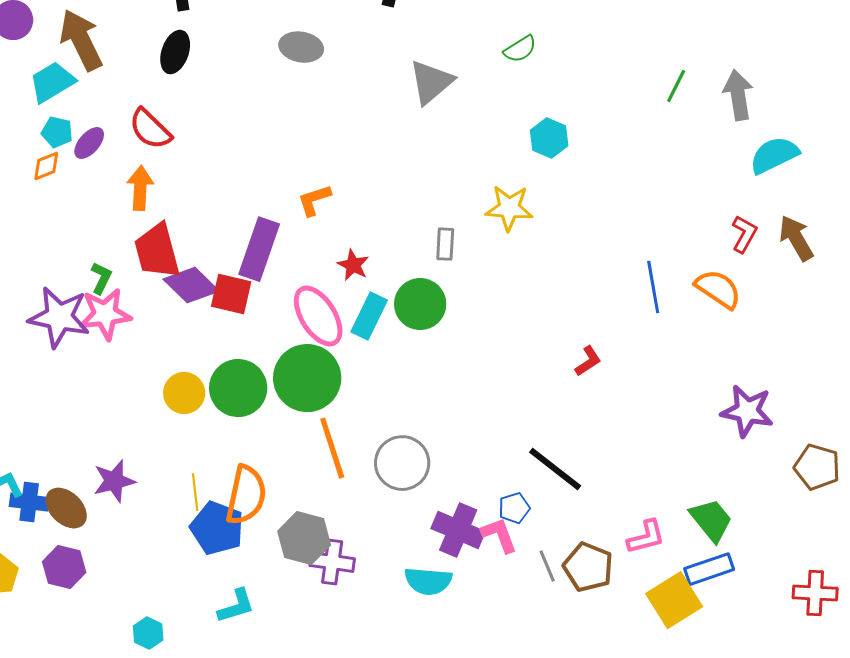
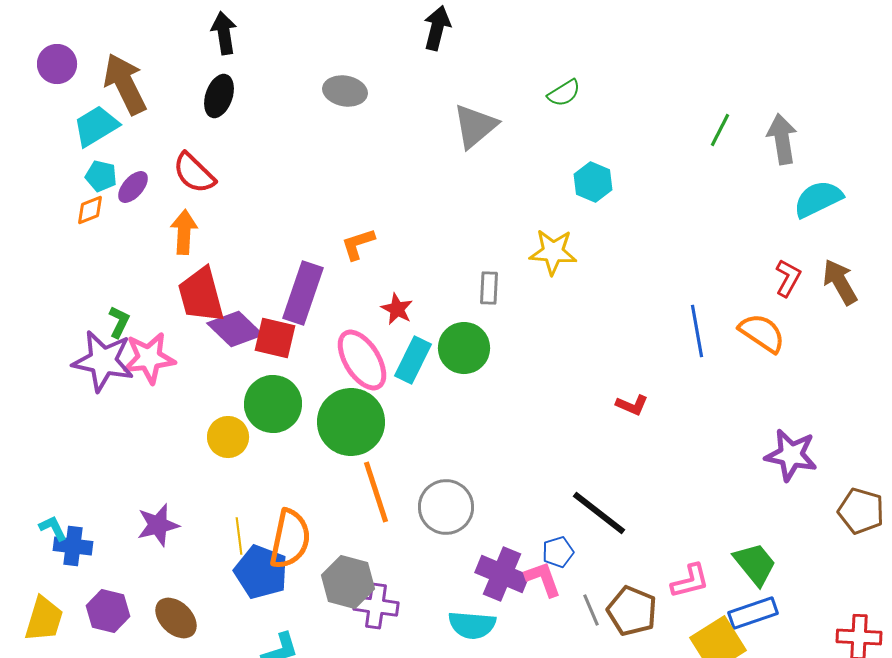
green L-shape: (101, 278) -> (119, 322), moved
red L-shape: (588, 361) -> (632, 405), turned 56
green circle: (238, 388) -> (273, 404), moved
brown ellipse: (66, 508) -> (176, 618), moved

